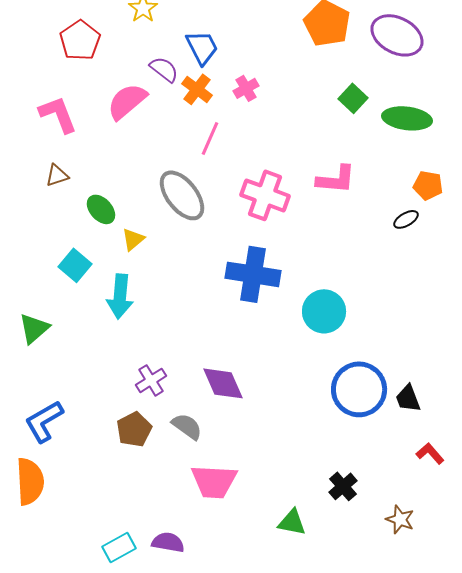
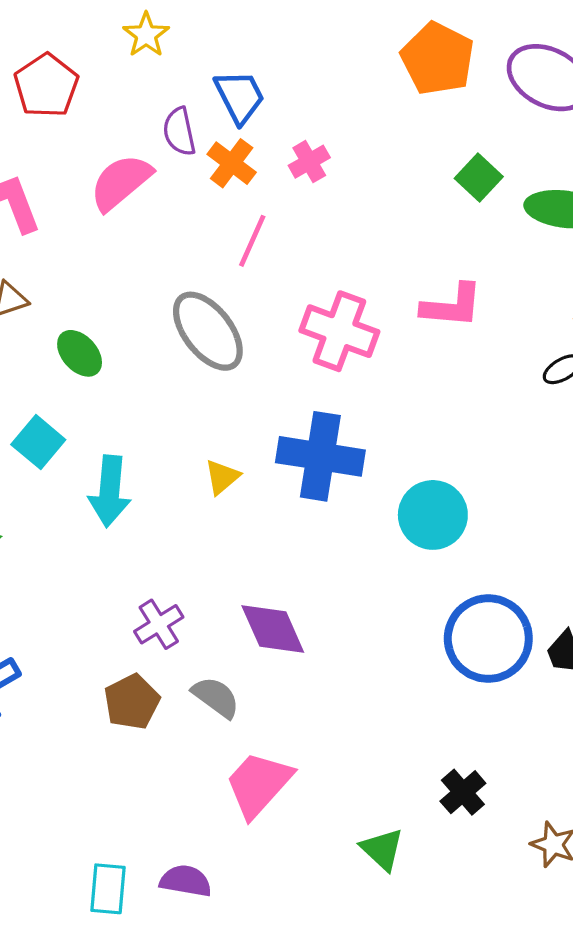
purple semicircle: (164, 69) -> (179, 132), turned -140
yellow triangle: (133, 239) -> (222, 477), moved
pink trapezoid: (214, 481) -> (259, 784), turned 129
green triangle: (292, 522) -> (382, 849), turned 32
cyan rectangle: (119, 547) -> (108, 889), turned -56

